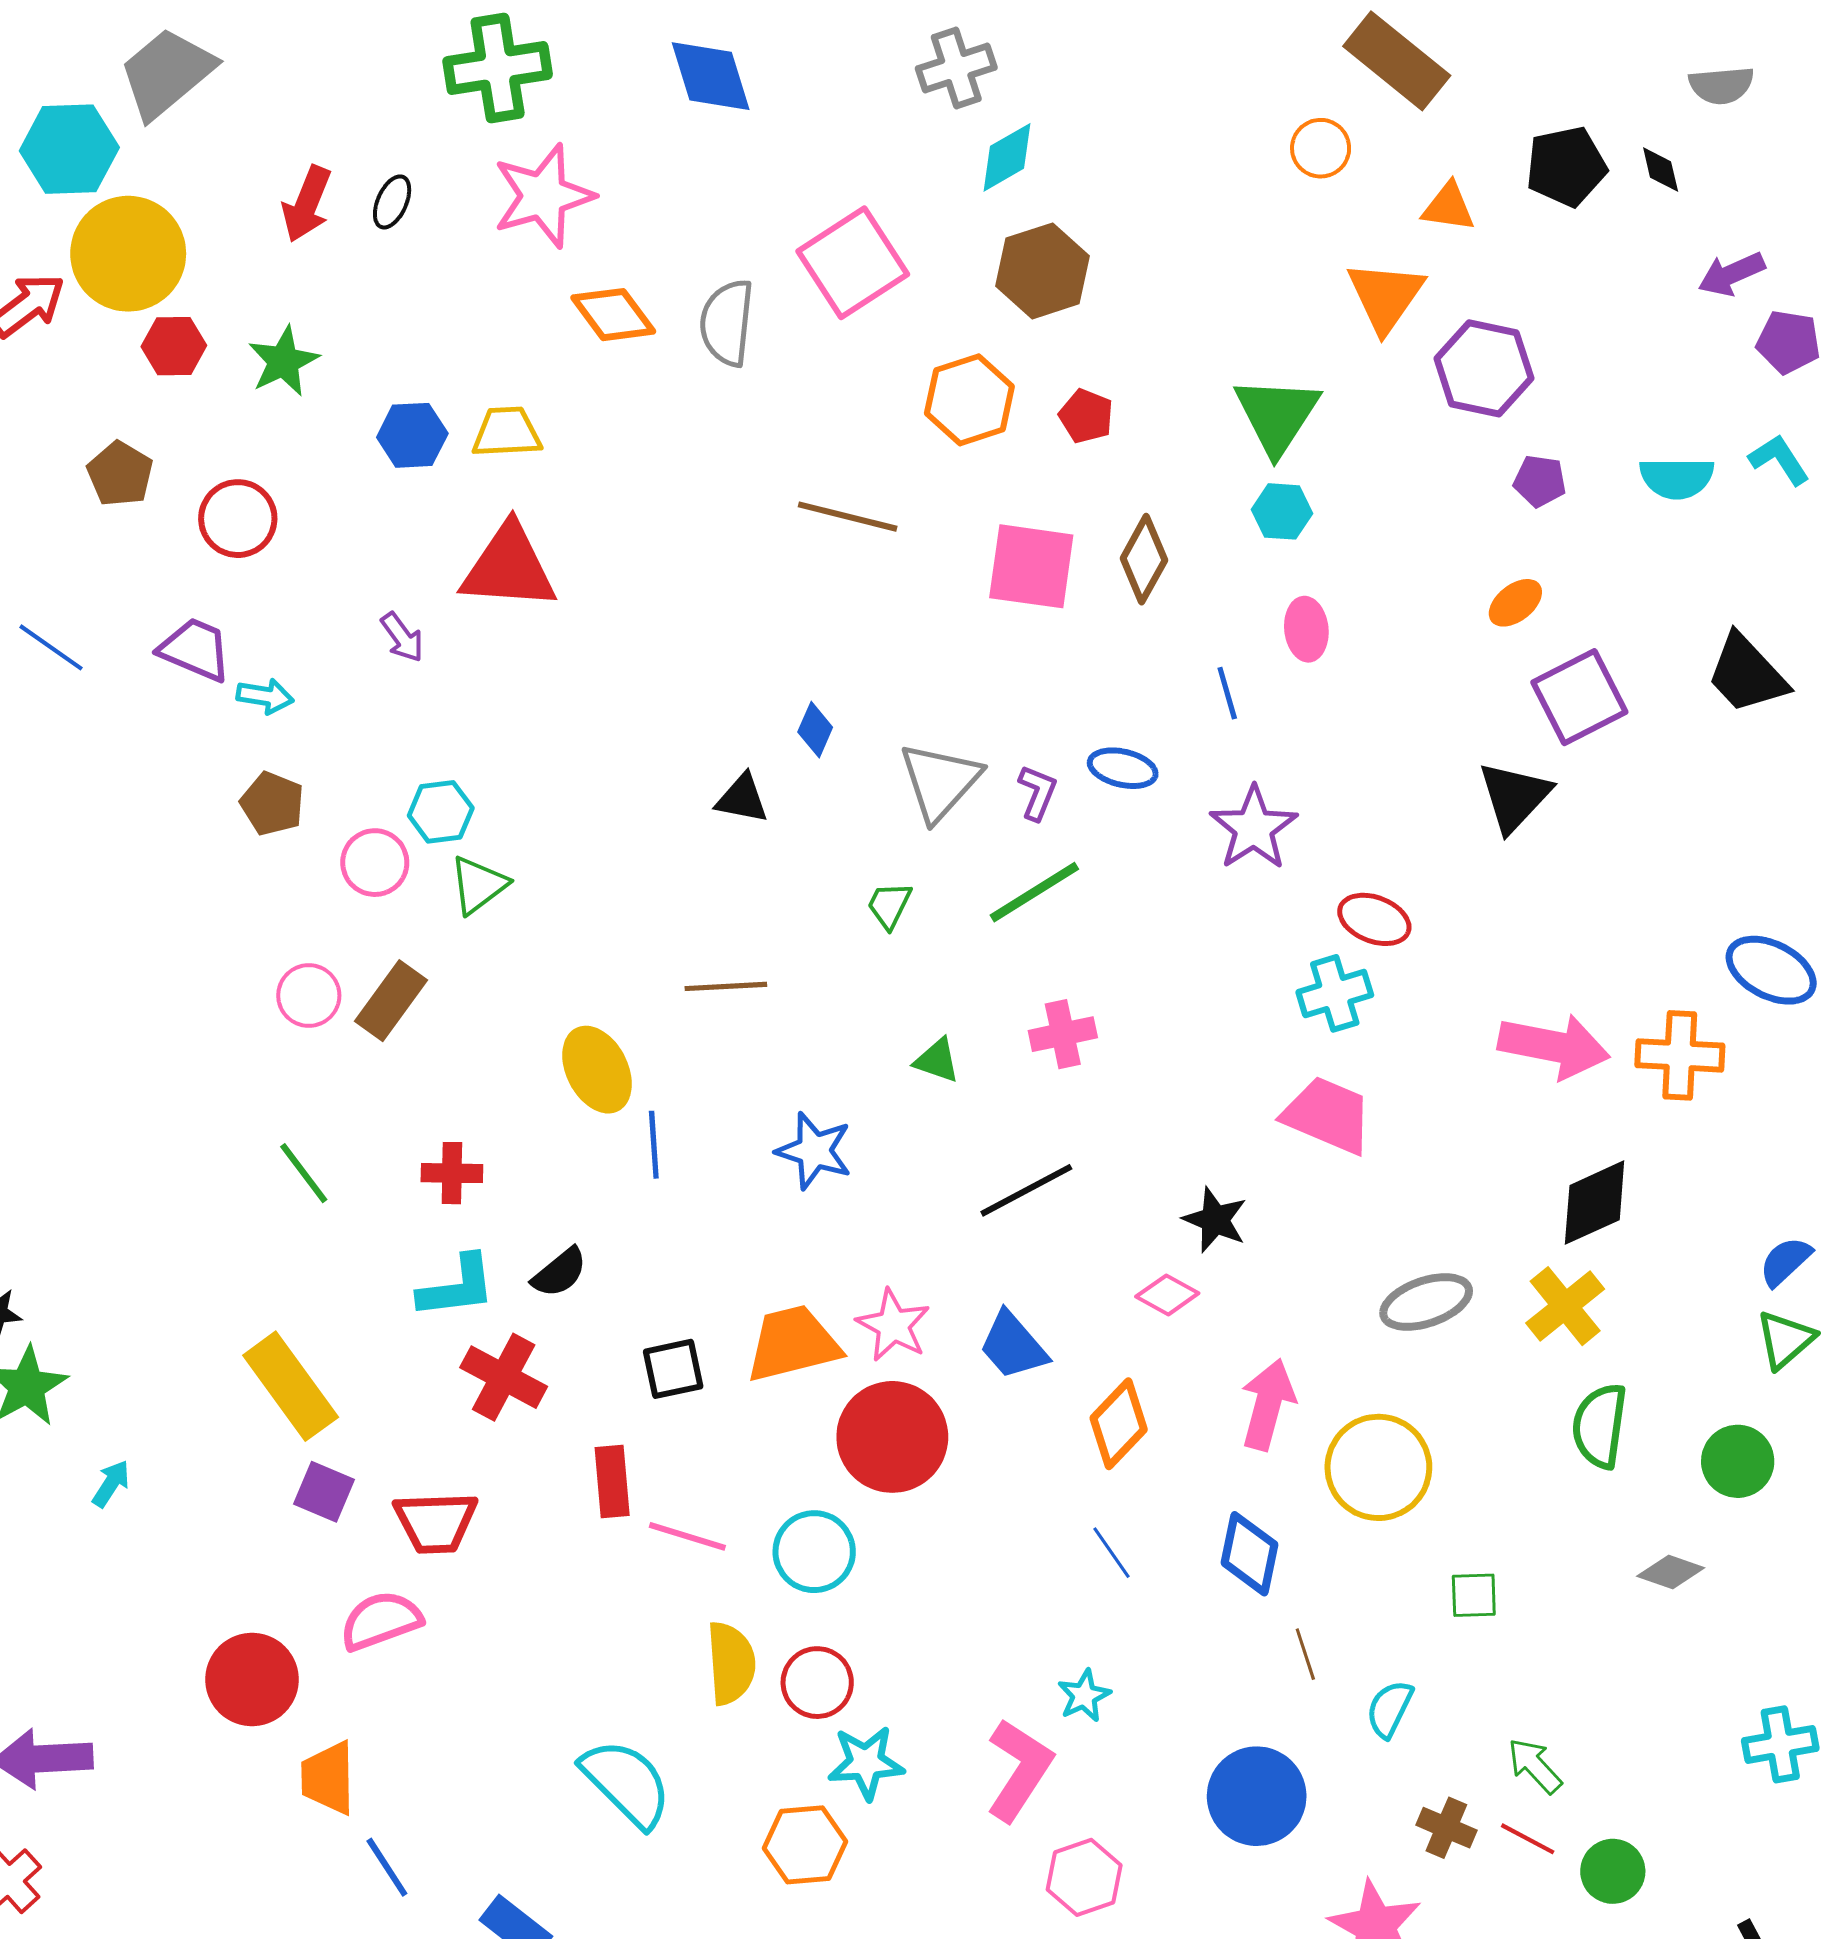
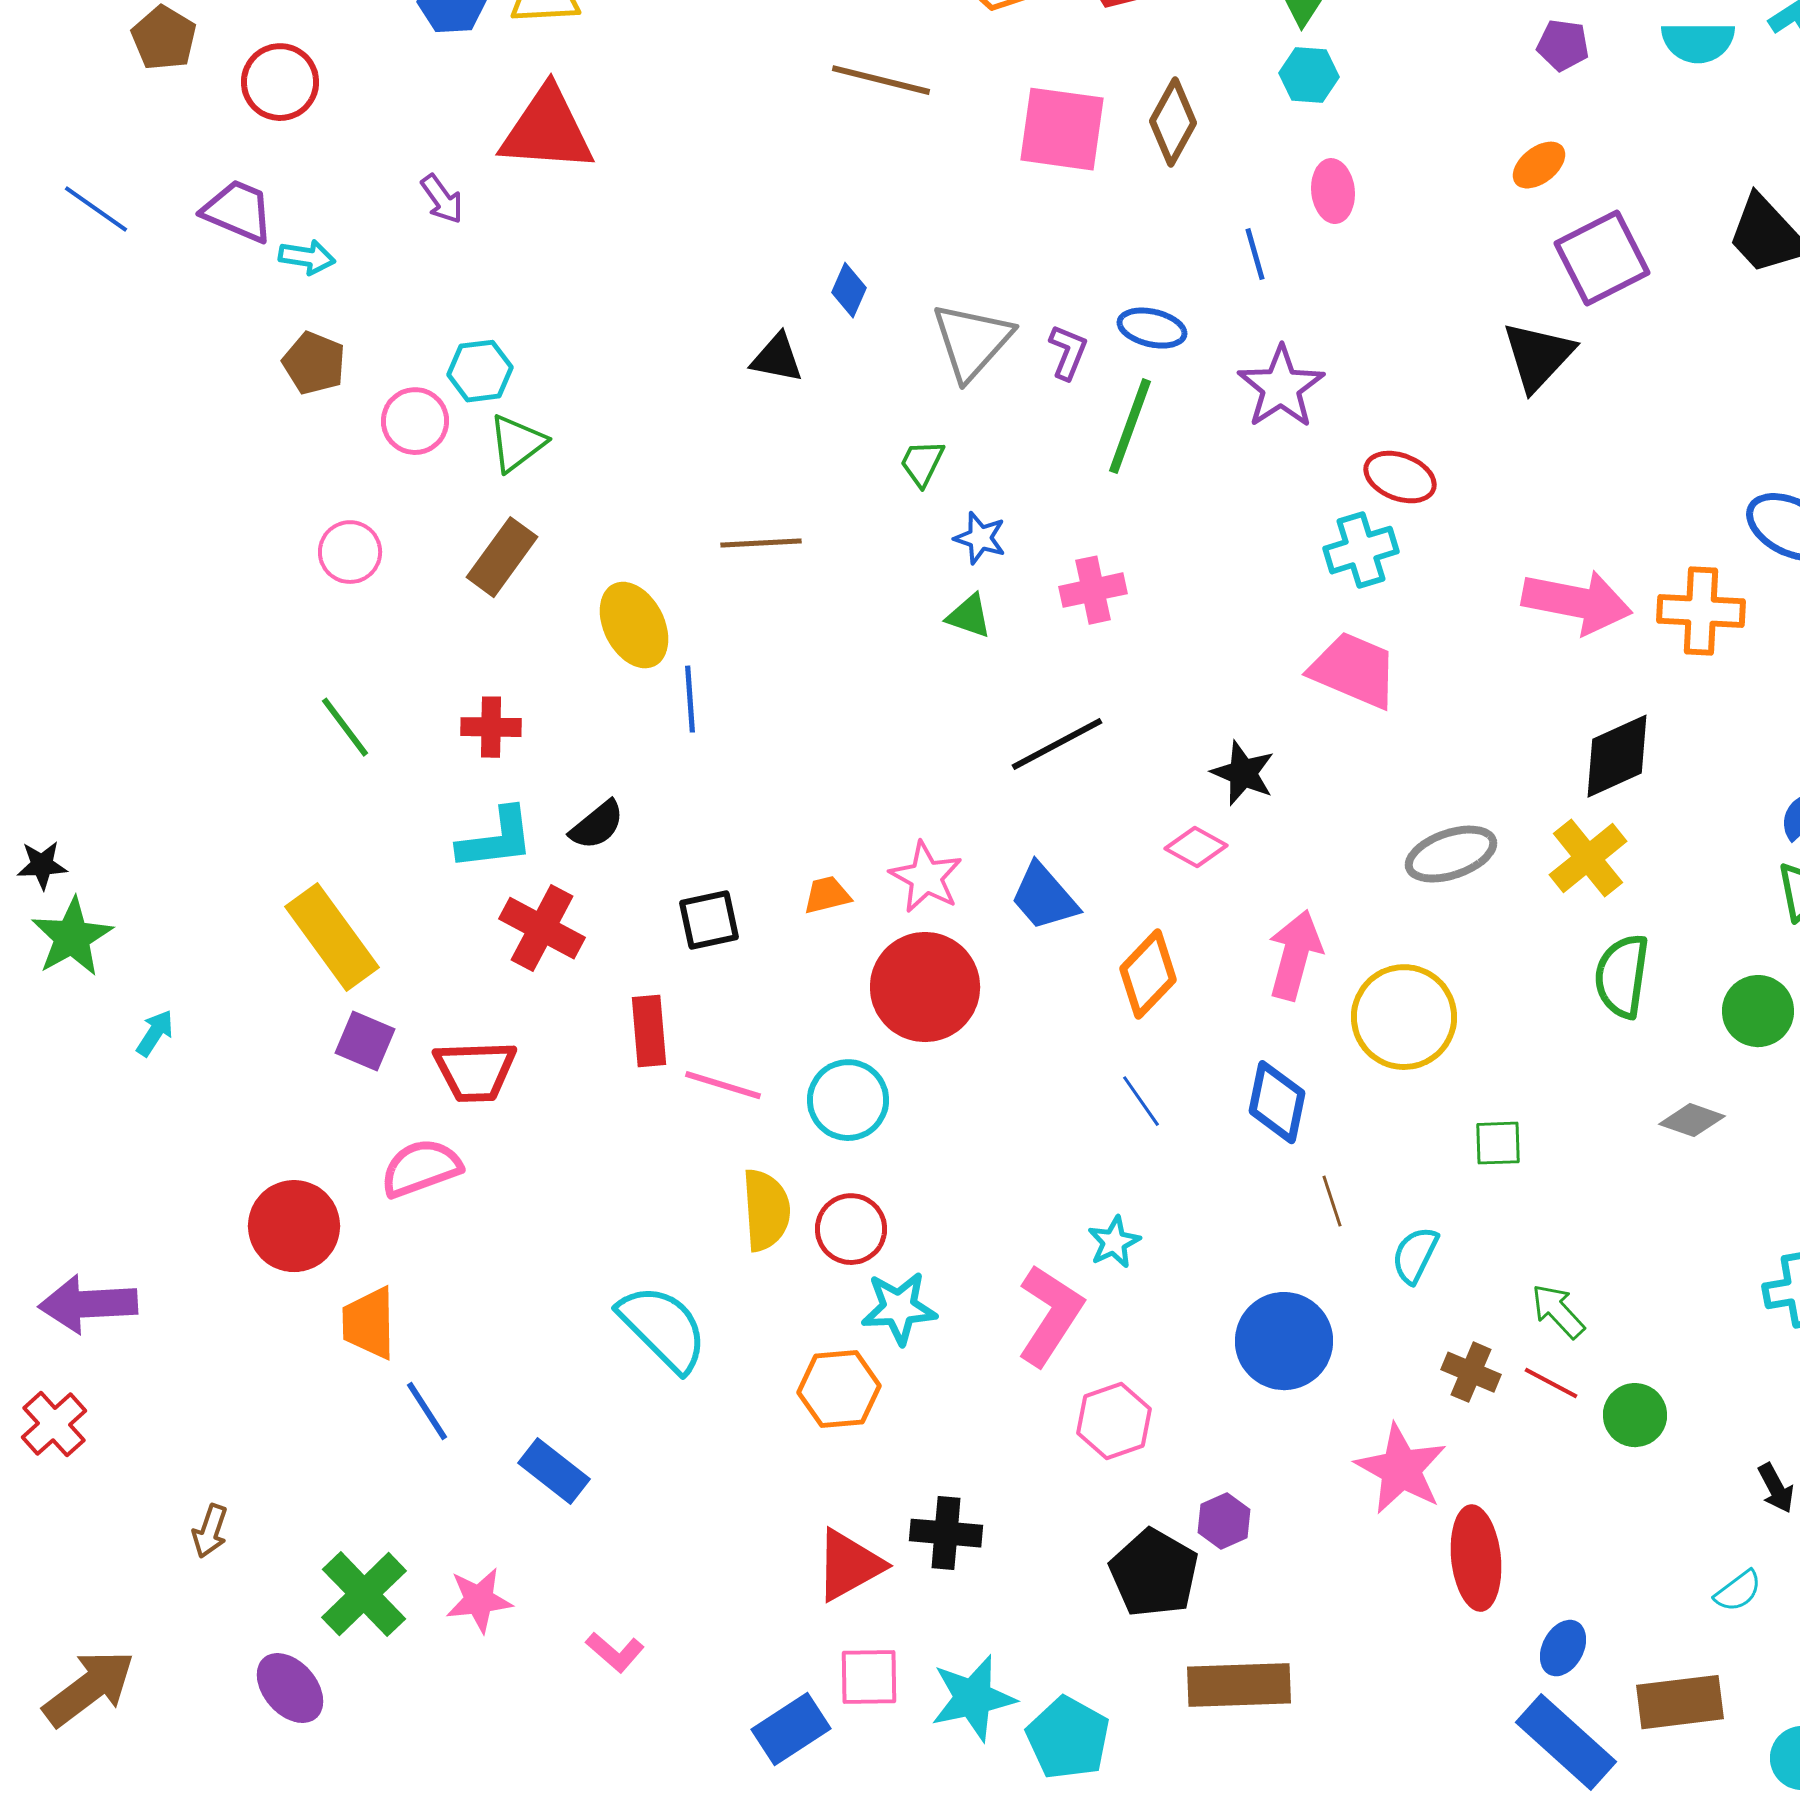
green line: (1034, 892) -> (1130, 426), moved, turned -38
brown rectangle: (391, 1001) -> (502, 557), moved
blue star: (814, 1151) -> (980, 538), moved, size x0.7
orange trapezoid: (793, 1344) -> (827, 895), size x0.5

